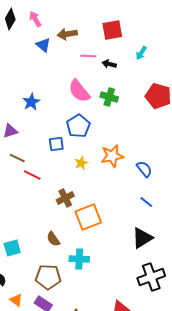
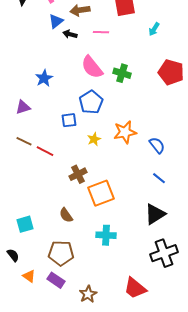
blue triangle: (43, 45) -> (56, 21), turned 42
black arrow: (109, 64) -> (70, 34), moved
brown line: (17, 158) -> (24, 141), moved
cyan cross: (79, 259) -> (106, 235), moved

